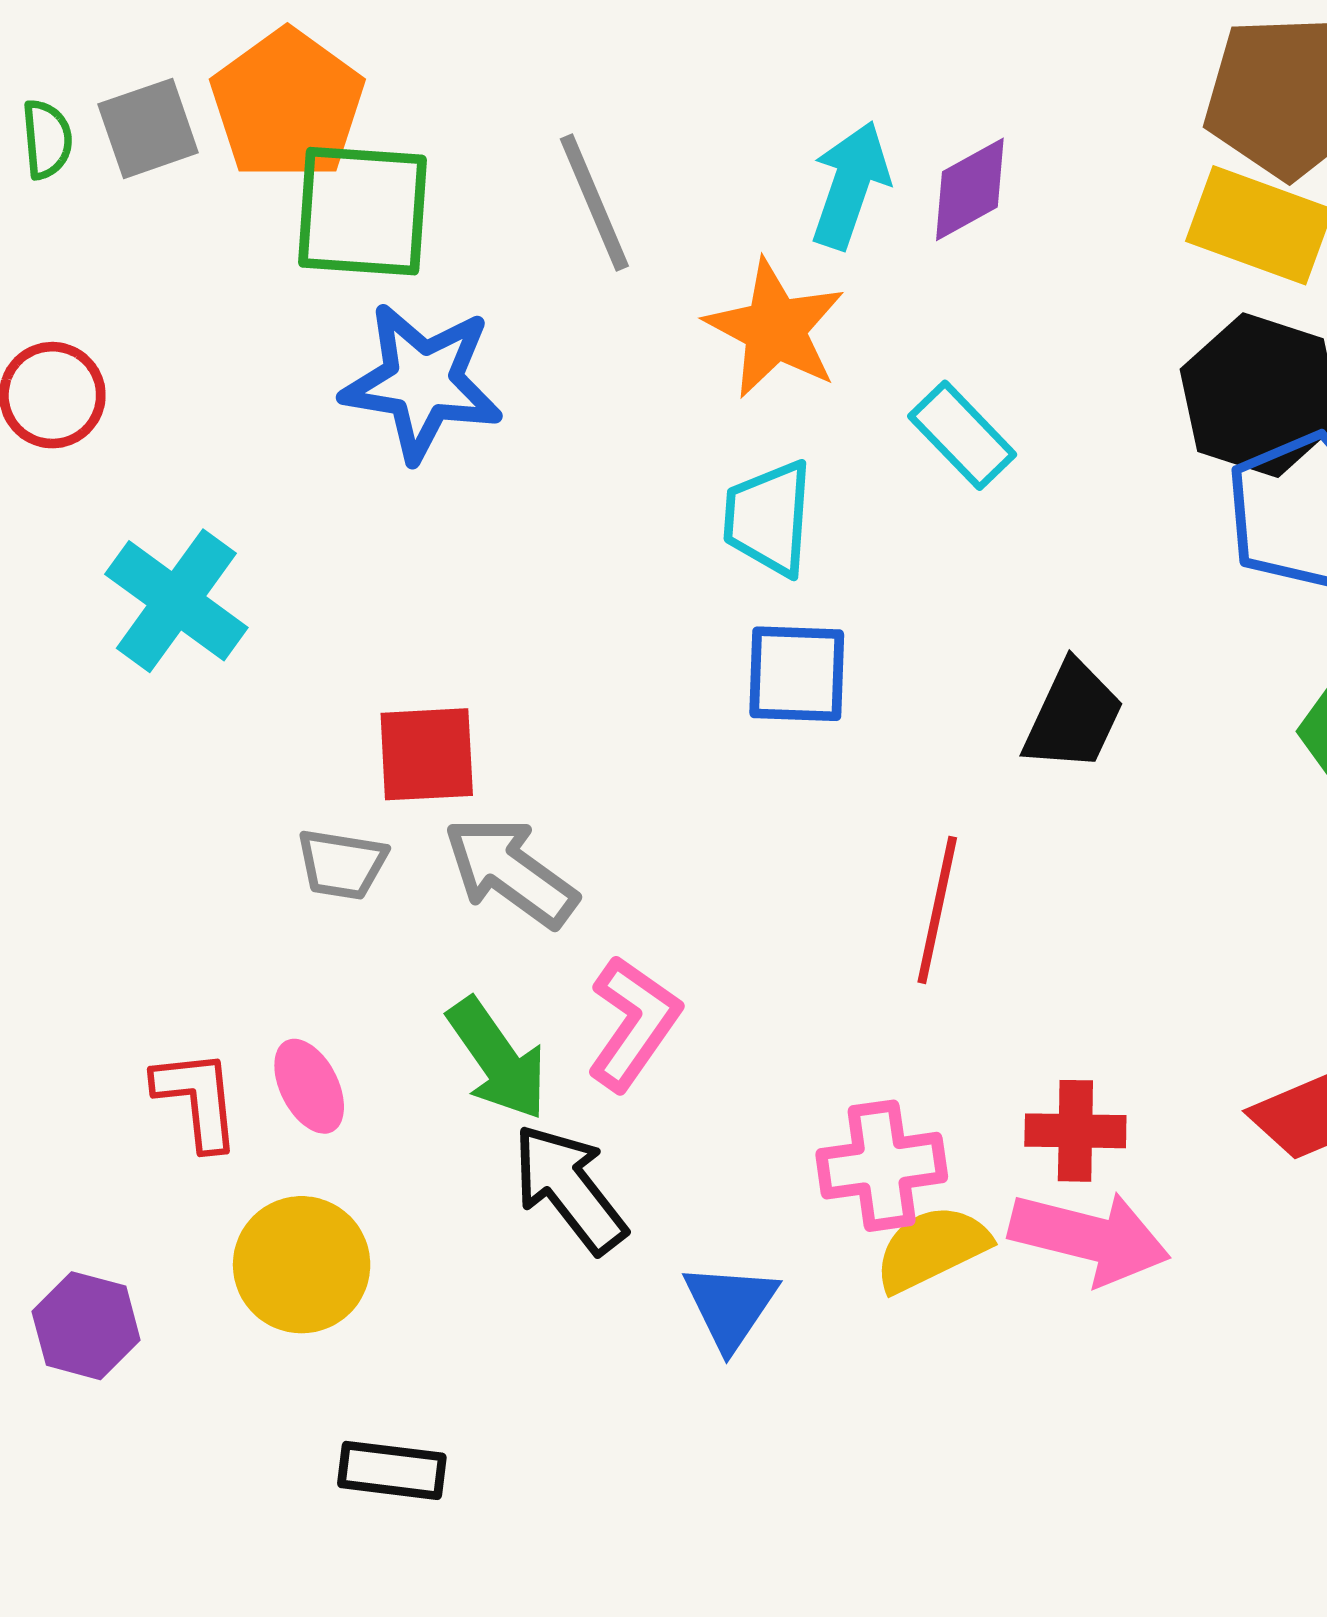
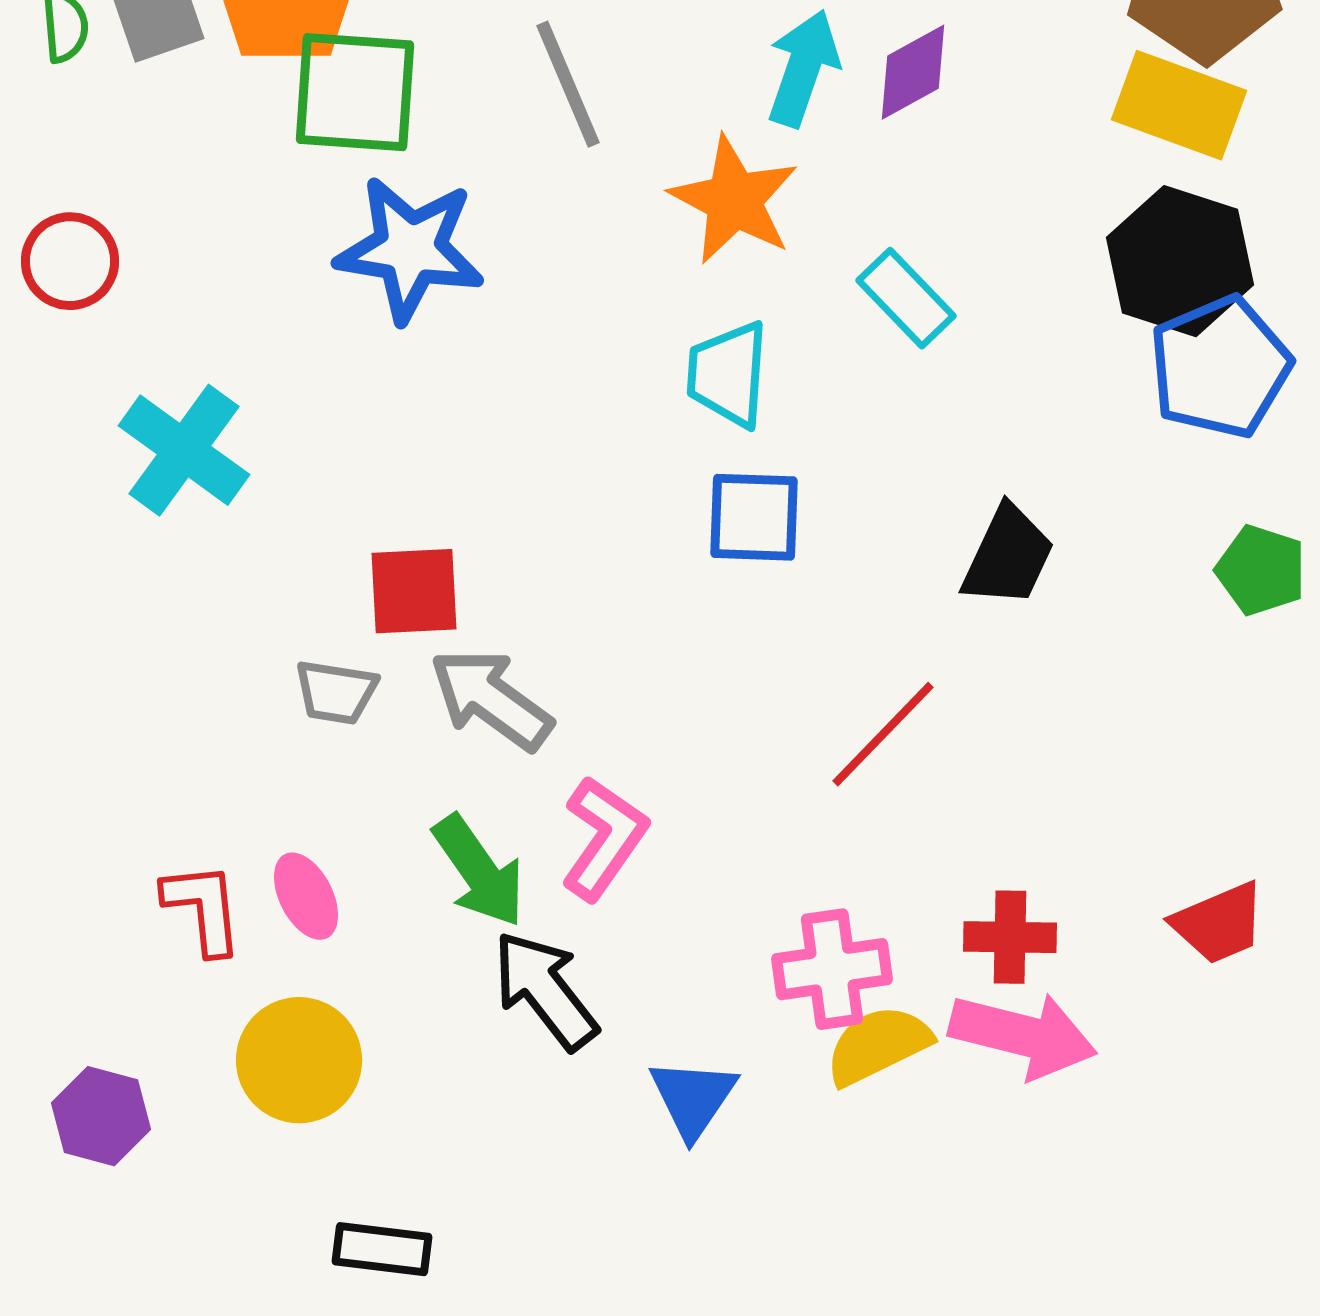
red line: (937, 910) -> (883, 734), turned 32

